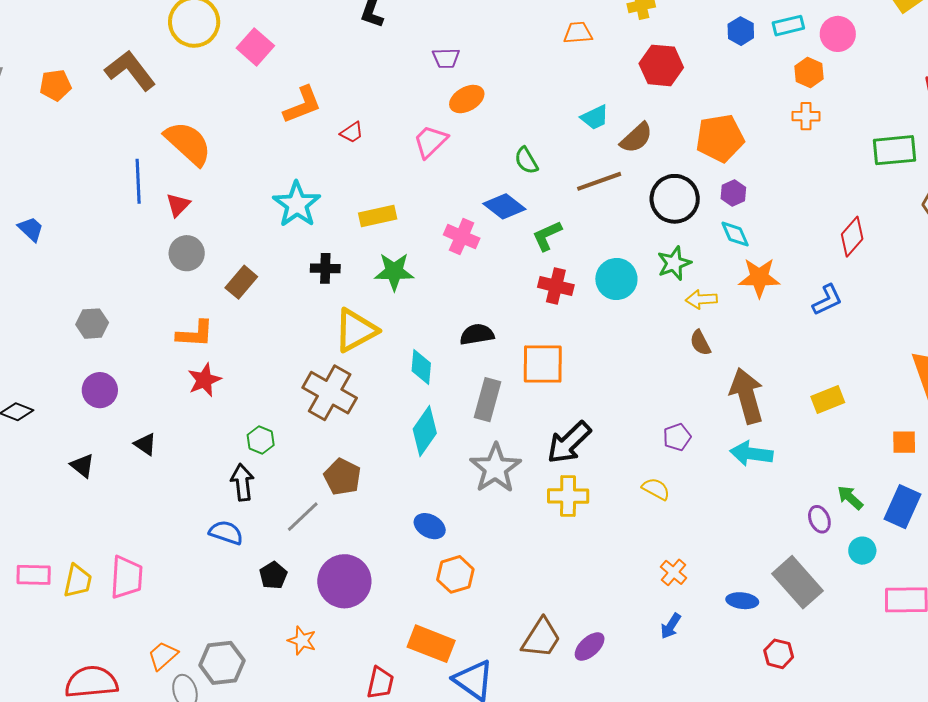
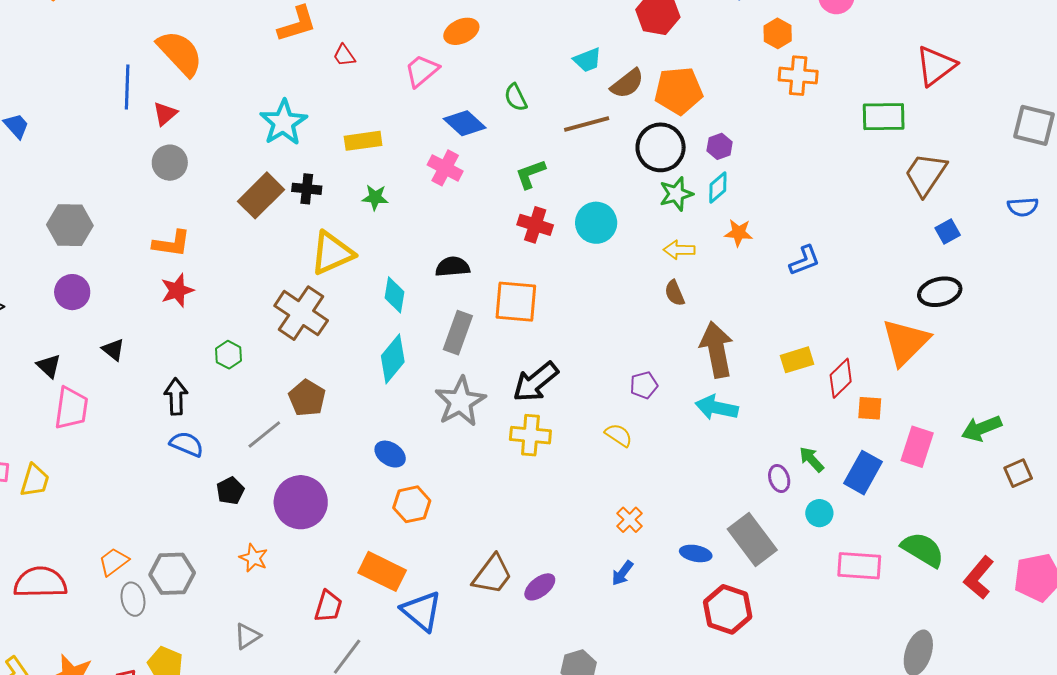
orange hexagon: (809, 73) -> (778, 33), moved
orange cross: (806, 116) -> (798, 76), size x1.4
red trapezoid: (352, 132) -> (344, 55), turned 85
orange pentagon: (720, 138) -> (679, 91), moved
blue diamond: (504, 206) -> (465, 123), moved
cyan diamond: (735, 234) -> (718, 187), turned 68
red diamond: (852, 237) -> (841, 378), moved
green star: (674, 263) -> (676, 194), moved
green star: (394, 272) -> (375, 197), size x0.7
orange star: (759, 278) -> (739, 233), size x0.7
brown rectangle: (241, 282) -> (261, 195), moved, size x1.4
gray hexagon: (92, 324) -> (70, 225), size x1.4
black arrow: (242, 482) -> (176, 397), moved
pink trapezoid: (127, 577) -> (71, 408), moved
red hexagon: (779, 654) -> (728, 609), size x1.6

